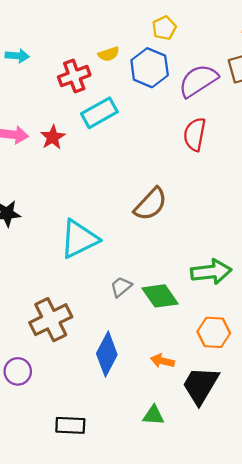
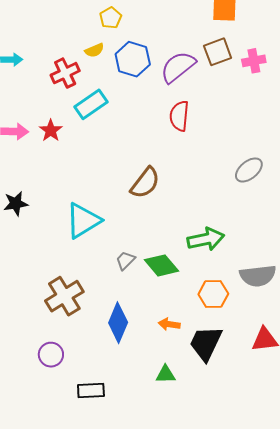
yellow pentagon: (164, 28) -> (111, 18), moved
purple circle: (18, 371) -> (51, 355), moved

